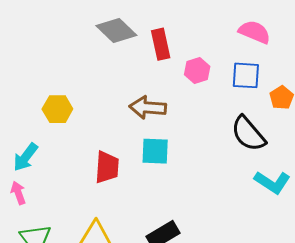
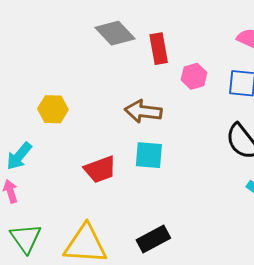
red trapezoid: (107, 167) -> (100, 169), turned 64

